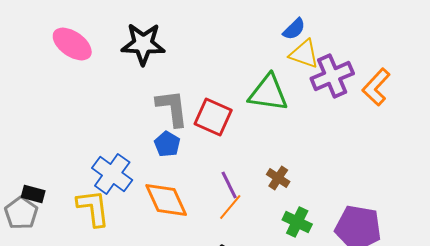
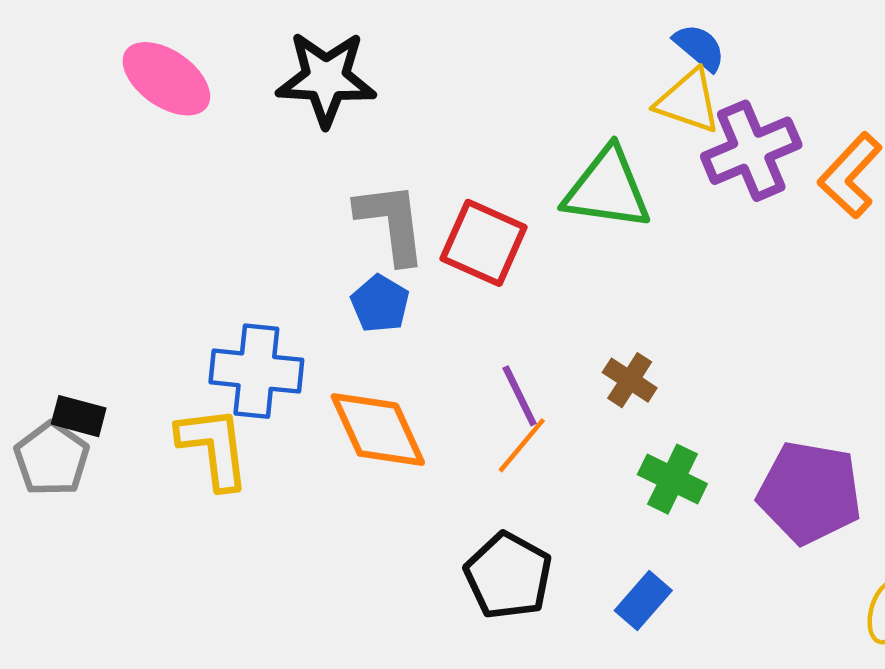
blue semicircle: (294, 29) -> (699, 47), moved, turned -95
blue cross: (112, 174) -> (256, 371), turned -30

